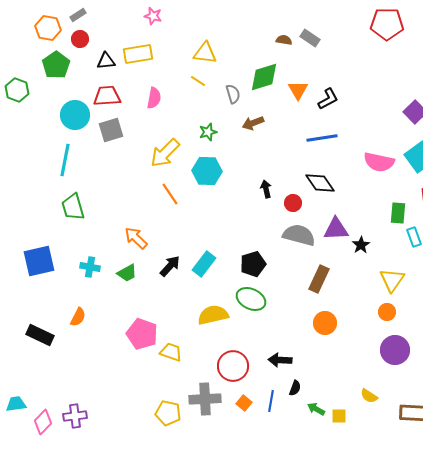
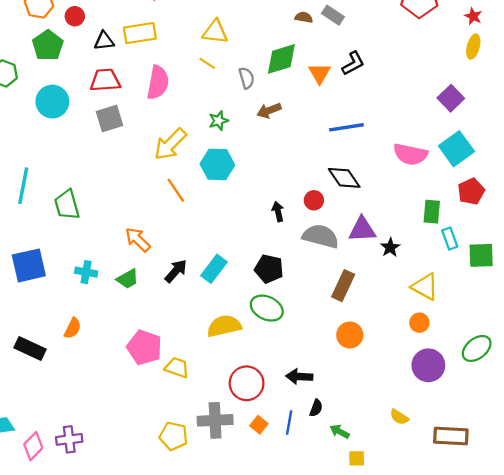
pink semicircle: (154, 98) -> (158, 82), size x1.4
black L-shape: (328, 99) -> (353, 63), moved
cyan circle: (75, 115) -> (52, 102), moved
cyan line: (65, 160) -> (23, 186), moved
black arrow: (266, 189) -> (278, 212), moved
black pentagon: (253, 264) -> (269, 269), turned 30
yellow triangle: (392, 280) -> (425, 287), turned -36
yellow square: (339, 416) -> (357, 458), moved

